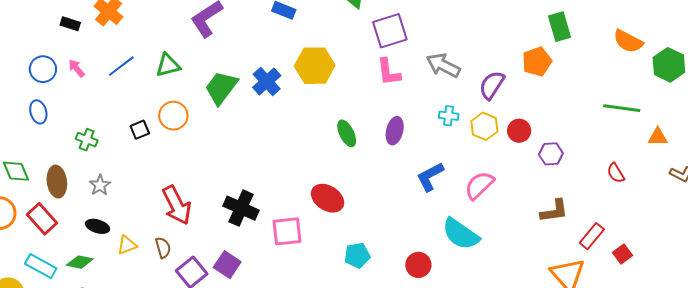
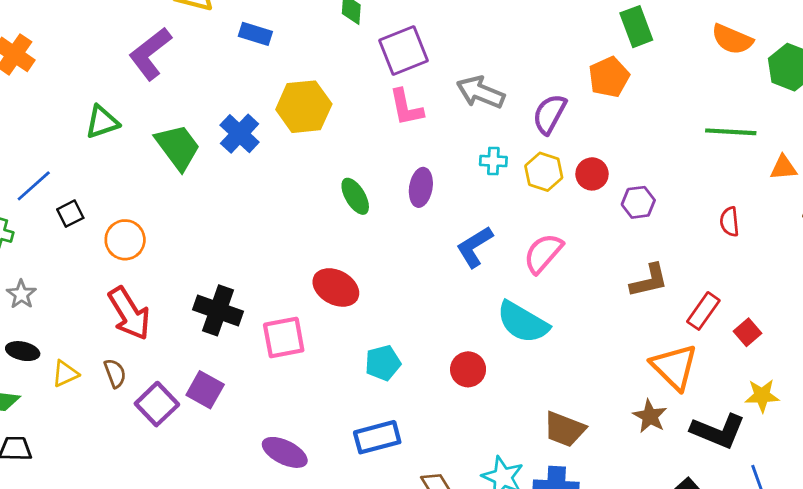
blue line: (121, 66) -> (34, 186), moved
green trapezoid: (221, 88) -> (178, 147), turned 111
orange circle: (173, 116) -> (125, 240), moved
red semicircle: (616, 173) -> (729, 222), turned 30

